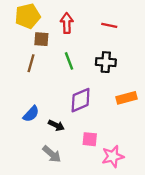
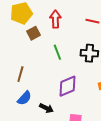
brown square: (41, 39) -> (33, 33), turned -32
brown line: (31, 63) -> (20, 74), moved

